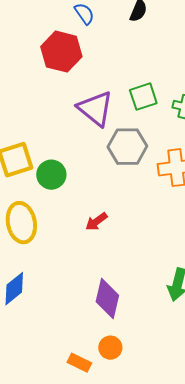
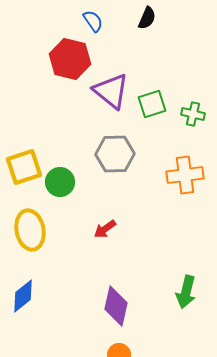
purple triangle: (95, 109) -> (111, 91), moved
gray hexagon: (127, 147) -> (115, 154), moved

